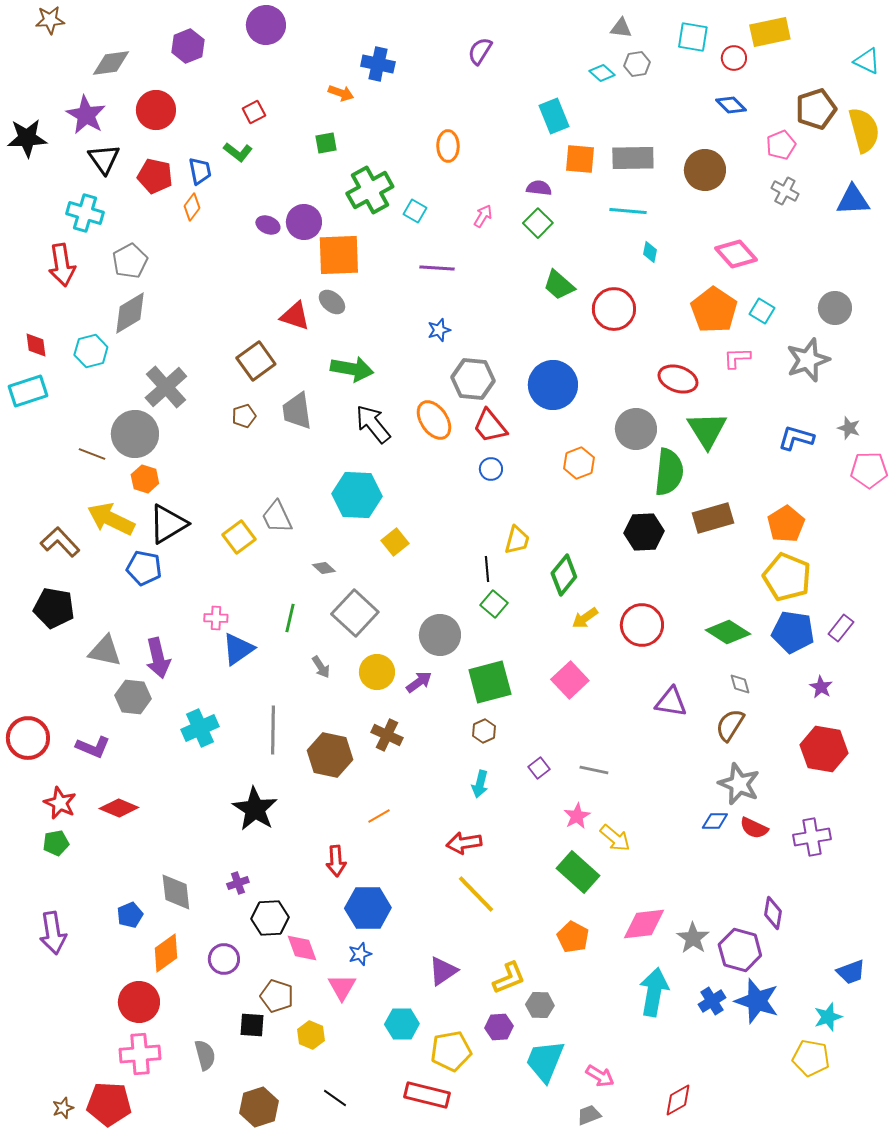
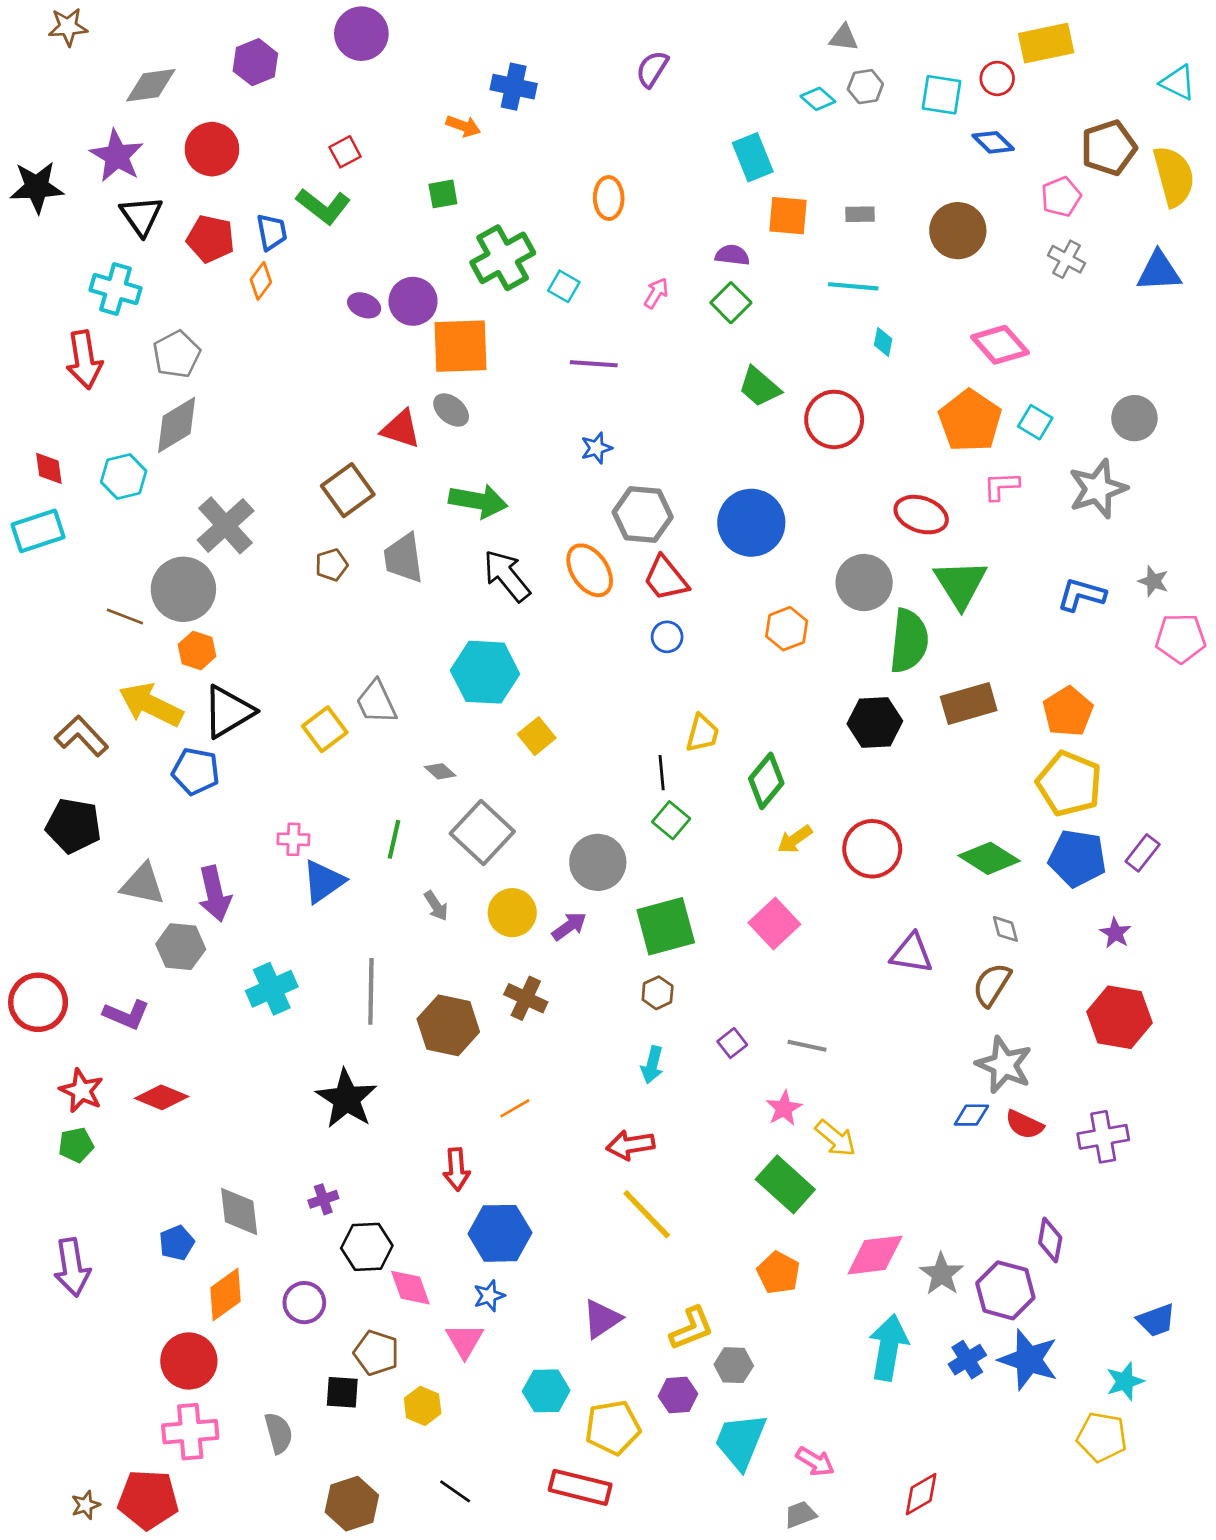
cyan square: (693, 37) -> (942, 95), moved
green L-shape: (238, 152) -> (323, 206), size x1.4
gray rectangle: (633, 158) -> (860, 214), size x0.5

